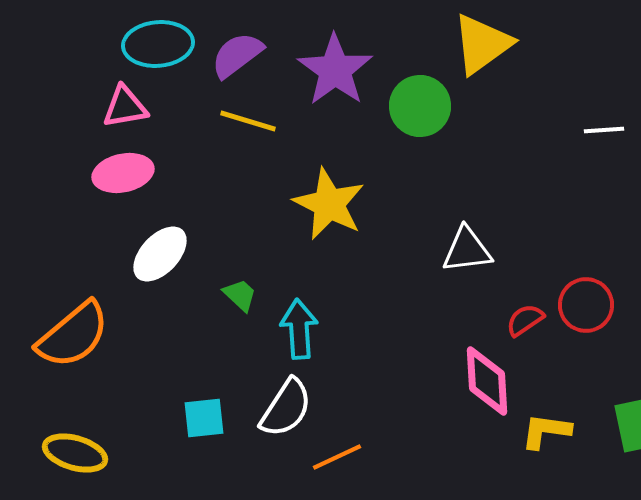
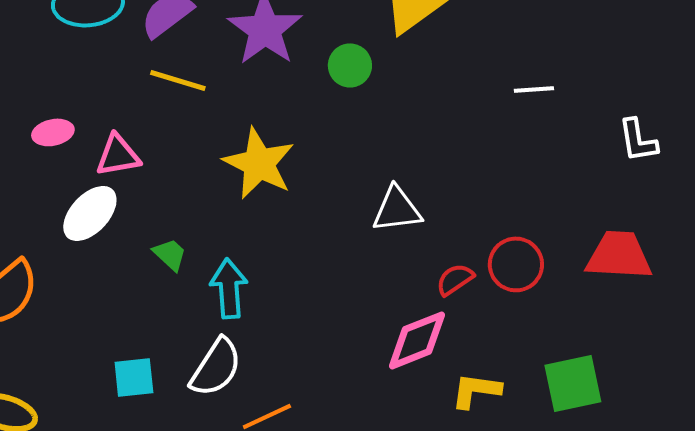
green circle: (420, 106) -> (350, 65), size x0.7
pink triangle: (125, 107) -> (118, 155), moved
pink ellipse: (123, 173) -> (53, 132), size x0.7
pink diamond: (487, 381) -> (417, 340), turned 72

